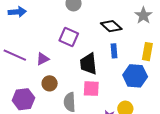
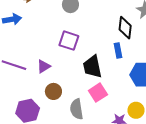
black diamond: (111, 26) -> (125, 28), moved, turned 60
pink square: (91, 89) -> (98, 93), turned -30

